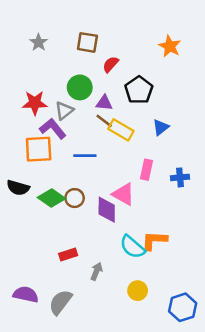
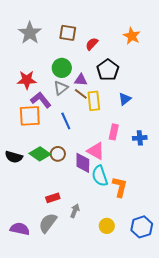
gray star: (39, 42) -> (30, 33), size x1.6
red semicircle: (111, 64) -> (92, 44), moved
gray triangle: (64, 111) -> (61, 88), moved
yellow rectangle: (121, 130) -> (94, 101), turned 54
blue line: (85, 156) -> (66, 121), turned 66
black semicircle: (18, 188) -> (14, 157), moved
orange L-shape: (154, 240) -> (120, 187), turned 100
cyan semicircle: (132, 247) -> (100, 176), moved, turned 30
gray semicircle: (60, 302) -> (48, 223), moved
blue hexagon: (183, 307) -> (142, 227), moved

